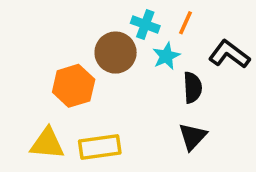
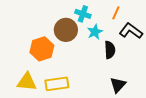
orange line: (186, 23) -> (116, 13), moved
black triangle: (193, 137) -> (118, 85), moved

